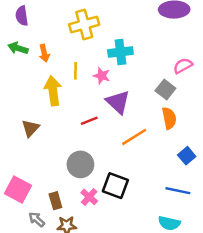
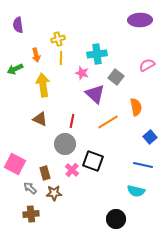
yellow cross: (84, 25) -> (58, 39), moved, size x0.6
green arrow: (18, 48) -> (15, 69), moved, turned -42
yellow line: (75, 71) -> (61, 58), moved
gray square: (165, 89) -> (116, 77), moved
red line: (89, 121) -> (72, 121), moved, turned -56
brown triangle: (30, 128) -> (40, 119), moved, turned -49

